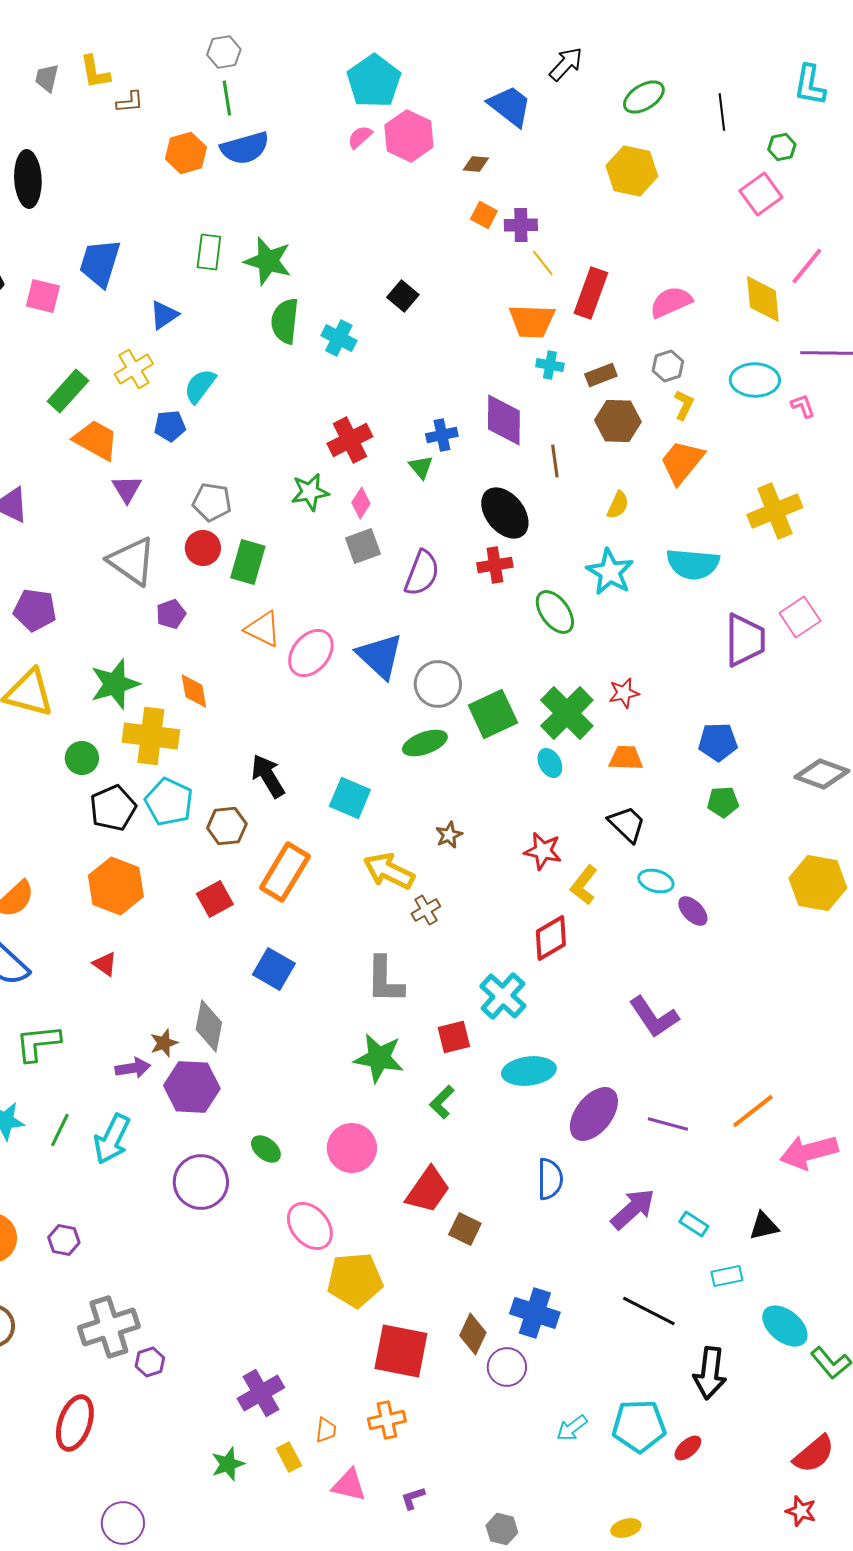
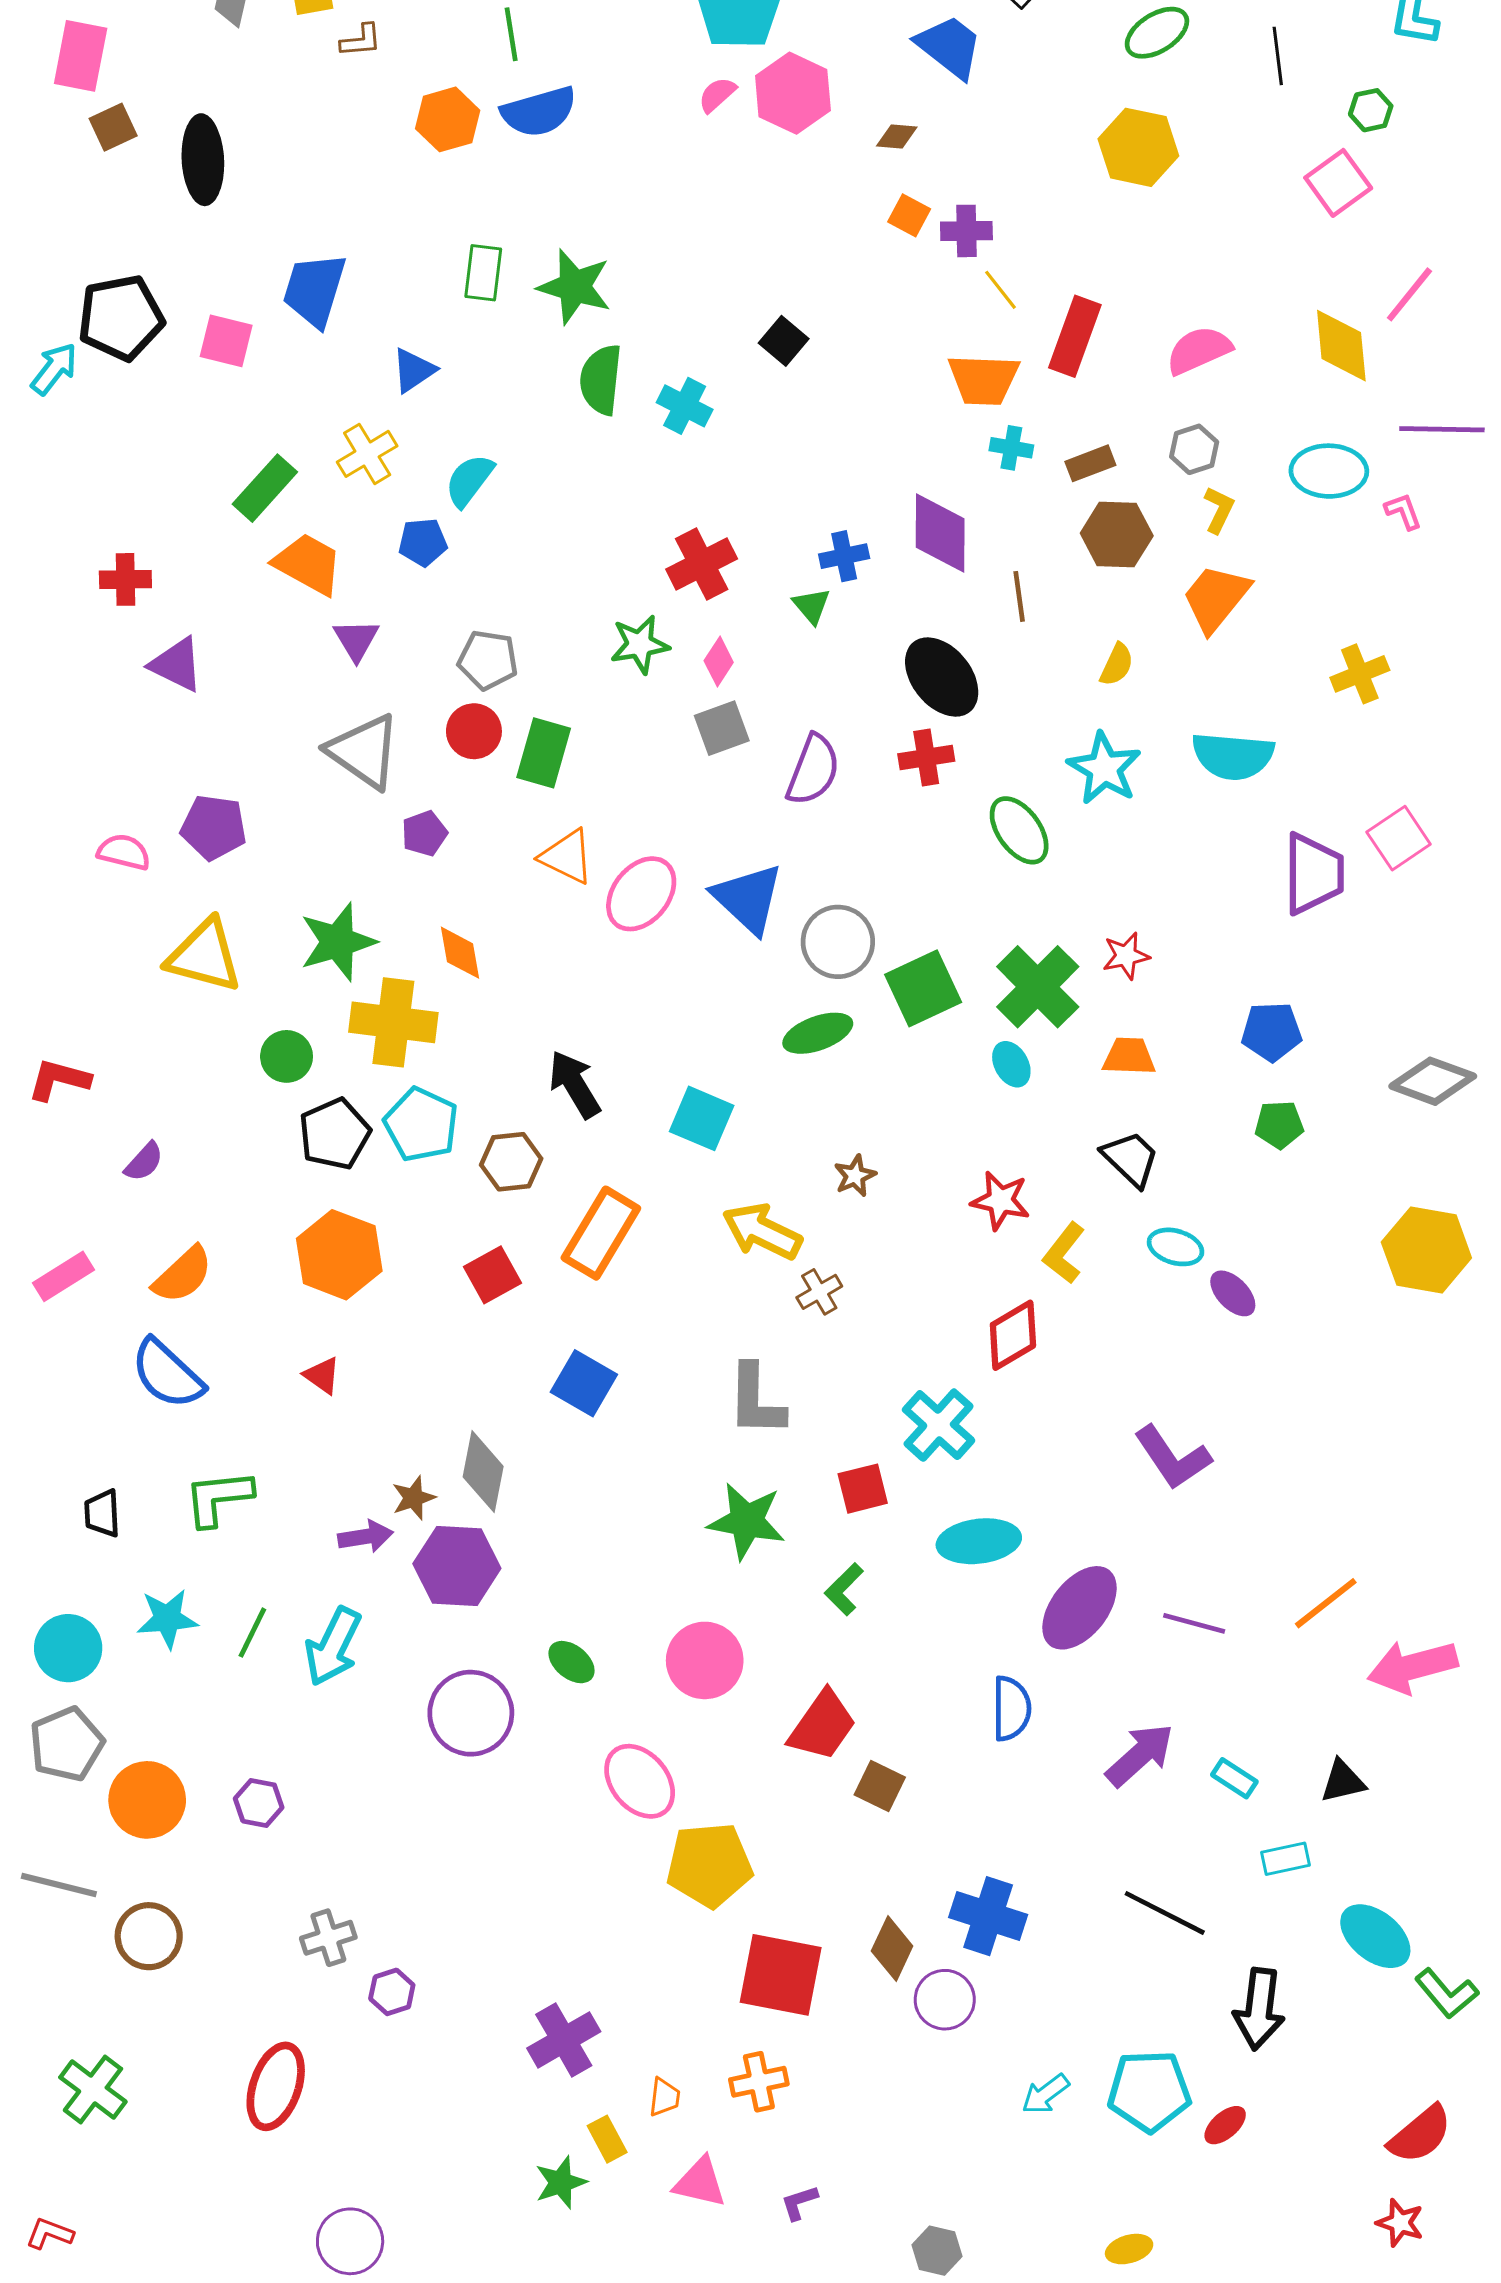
yellow cross: (775, 511) -> (1360, 674), size x0.7
gray cross: (109, 1327) -> (328, 1938), size x0.6
green star: (228, 1464) -> (561, 2182), moved

